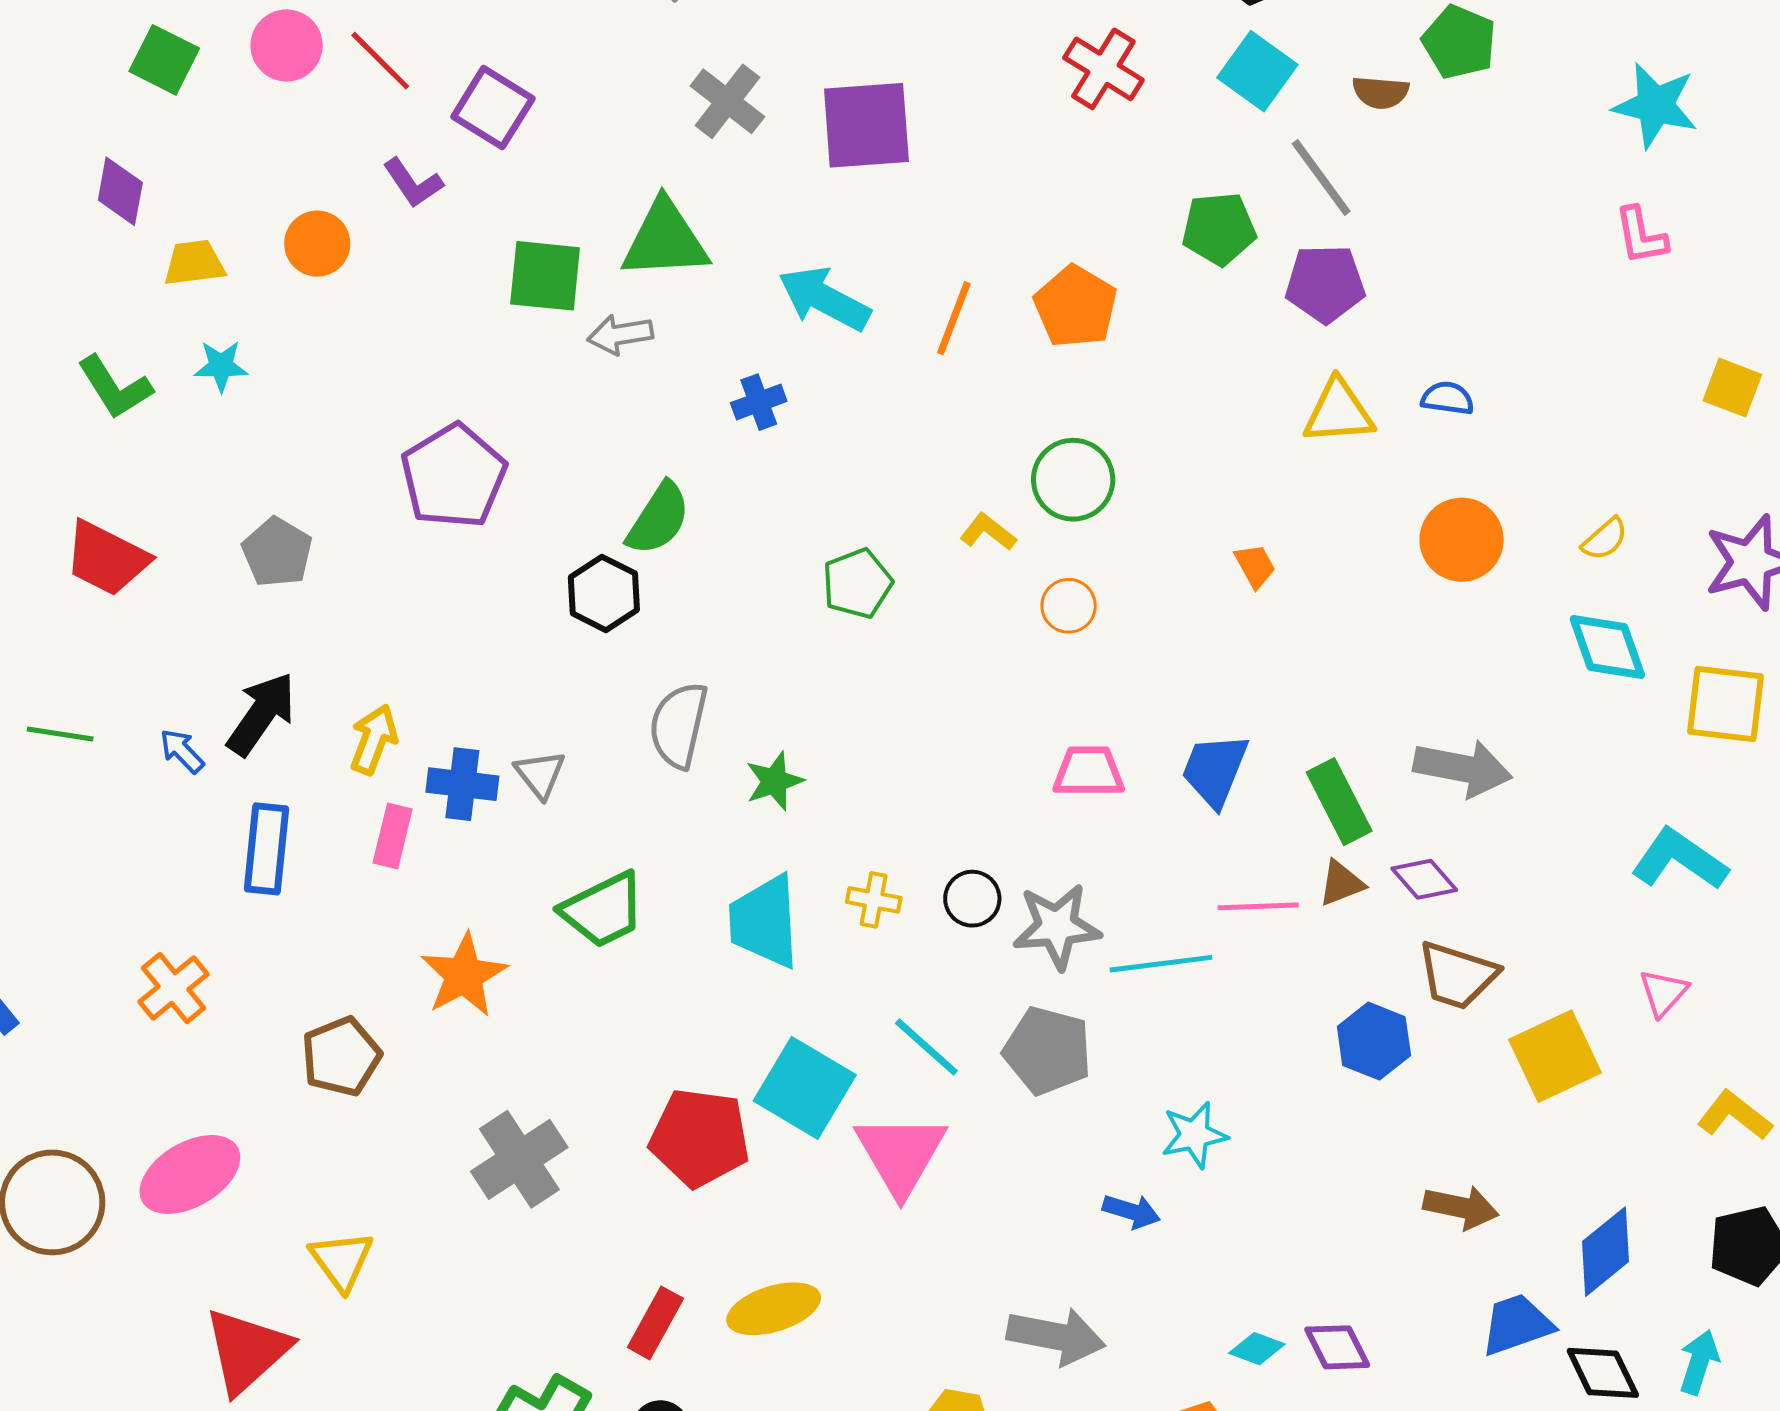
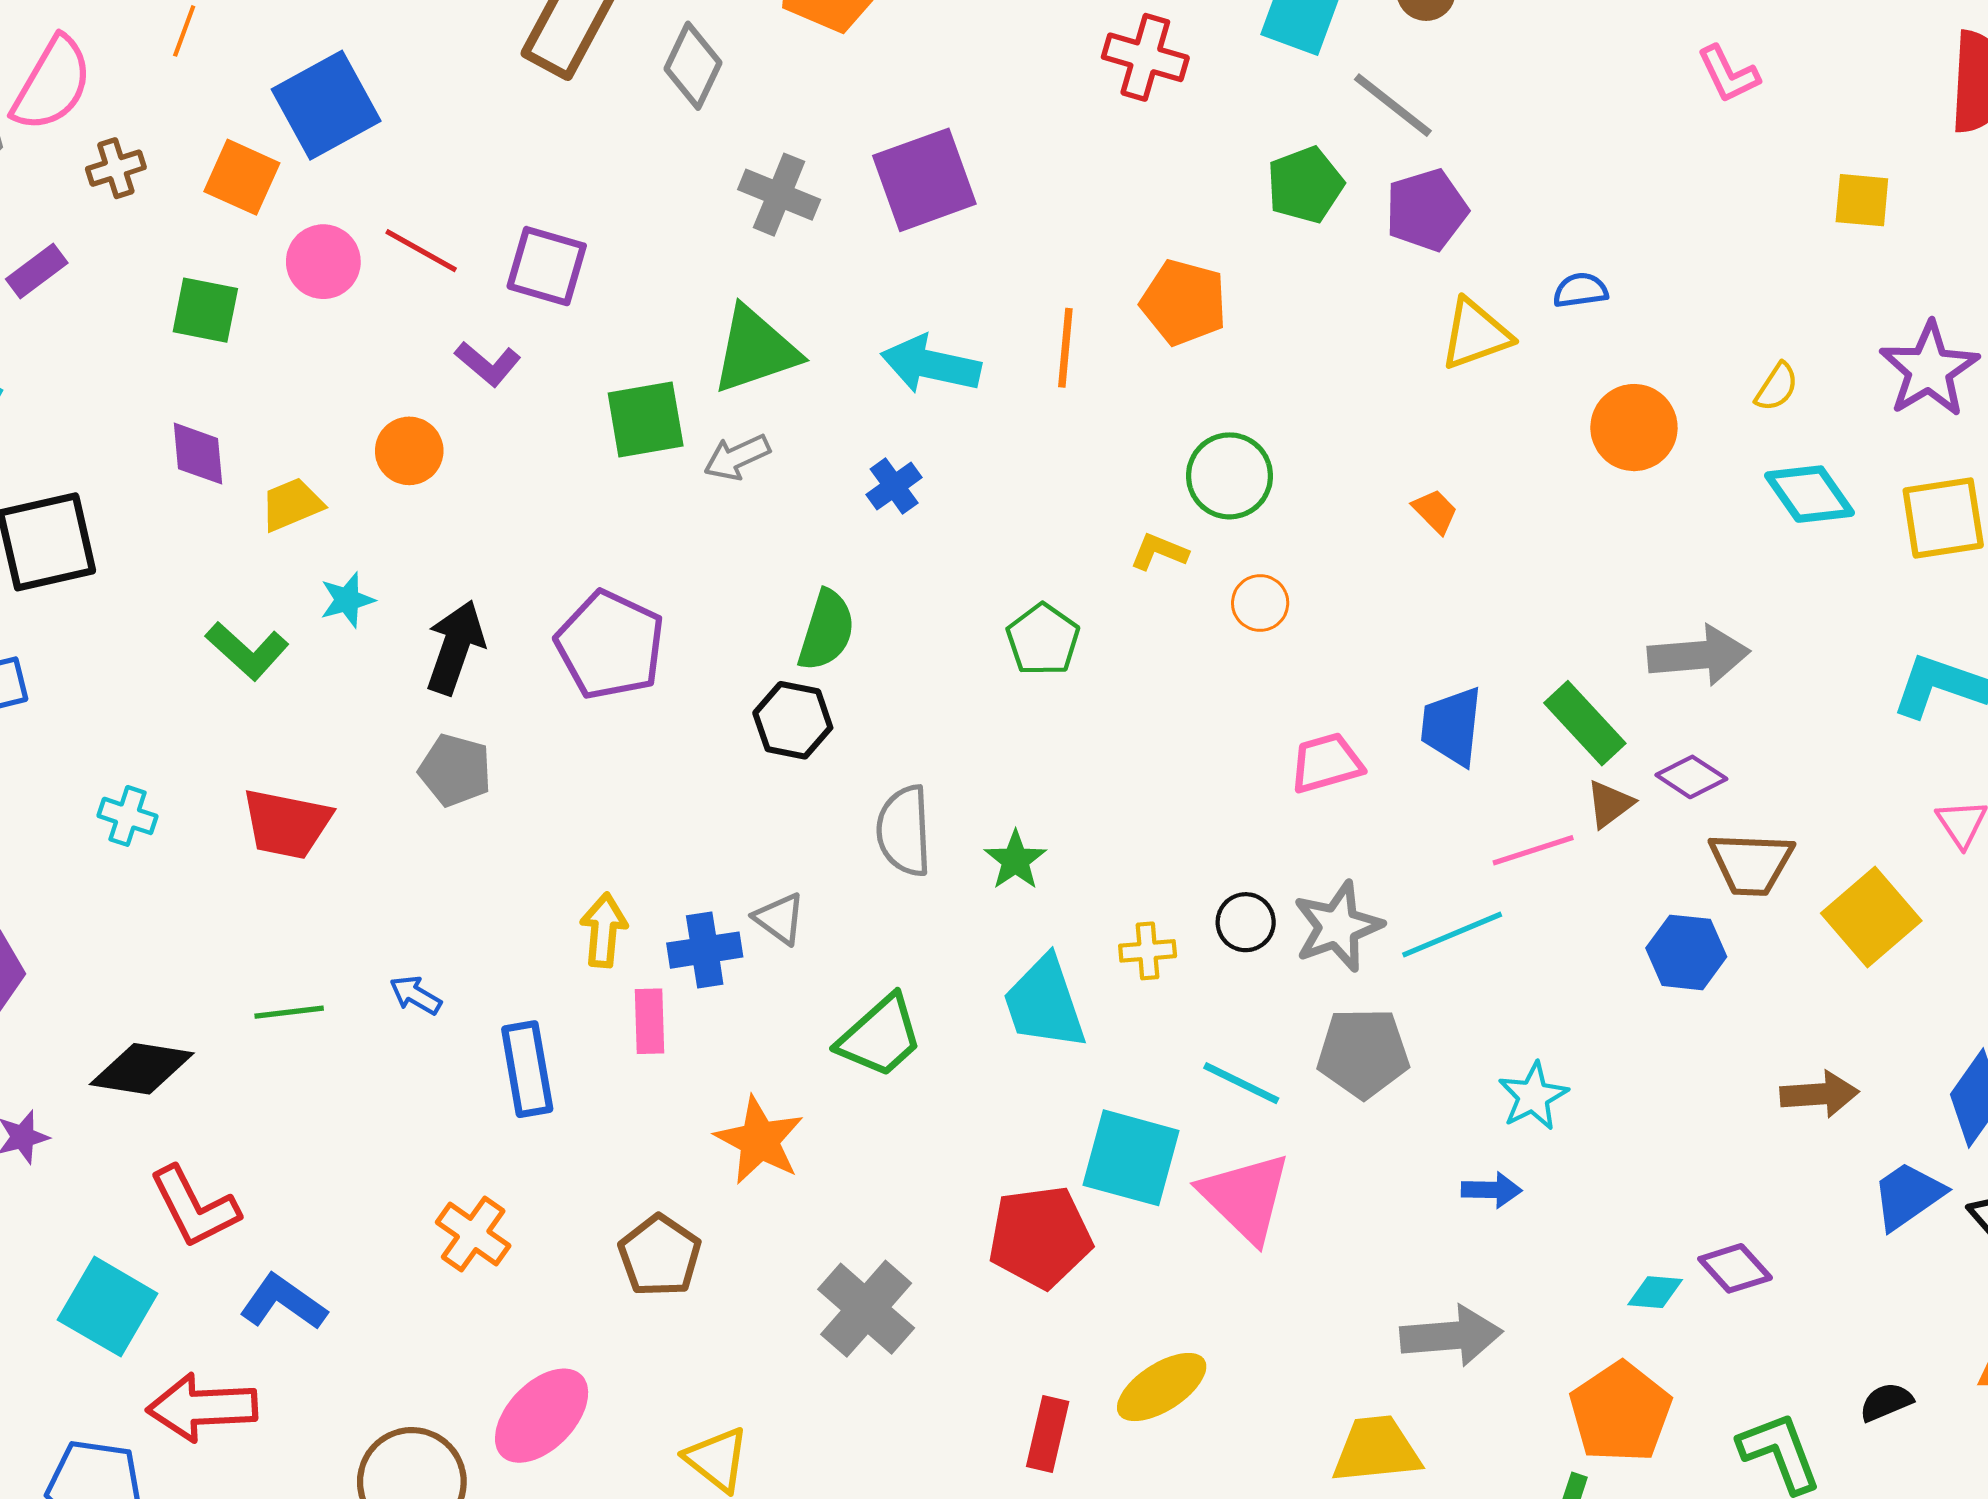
black arrow: (261, 714) -> (455, 647), moved

